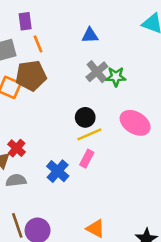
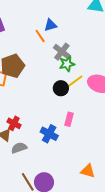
orange line: (38, 44) -> (40, 36), moved
green star: (116, 77) -> (67, 64), moved
yellow line: (89, 134) -> (74, 82), moved

